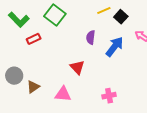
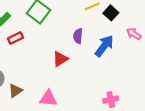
red triangle: (77, 67) -> (60, 59), moved, turned 42
pink cross: (109, 96) -> (111, 100), moved

